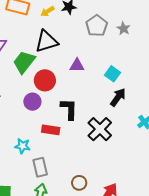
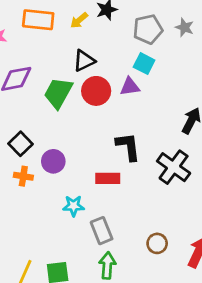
gray pentagon: (97, 26) -> (148, 29), turned 30
black triangle: (46, 41) -> (84, 61), size x0.7
cyan square: (112, 74) -> (144, 64), moved
red circle: (45, 80) -> (96, 91), moved
purple circle: (32, 102) -> (53, 161), moved

